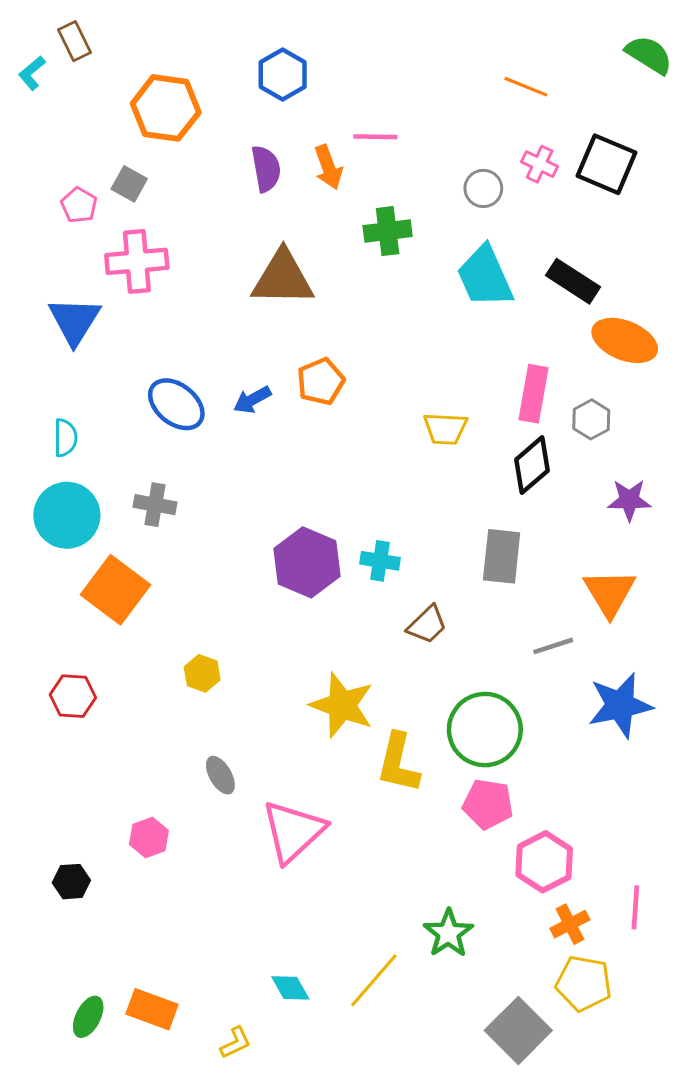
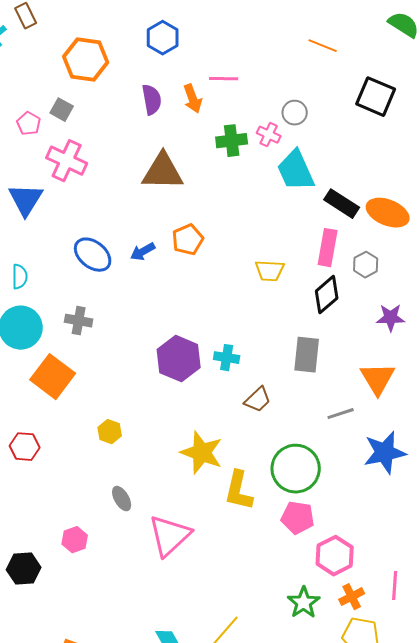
pink cross: (540, 164) -> (269, 135), moved
pink cross: (137, 261) -> (67, 161), turned 30
black rectangle: (573, 281) -> (342, 204), moved
black hexagon: (71, 882) -> (24, 569), size x1.4
green star: (448, 933) -> (304, 603), moved

